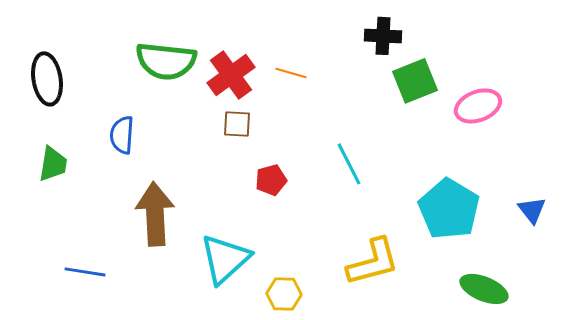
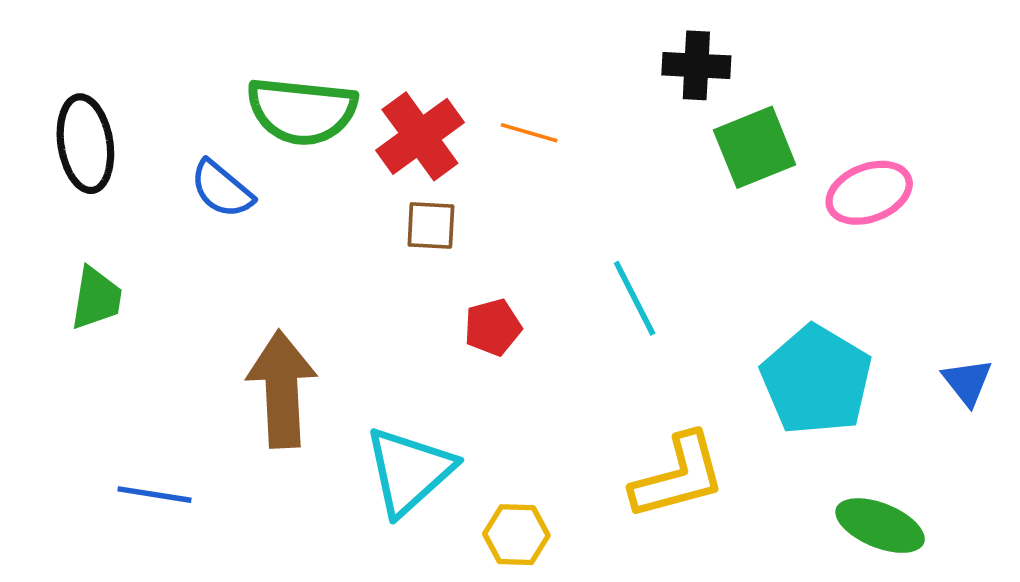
blue semicircle: (122, 135) -> (222, 189), moved, turned -54

